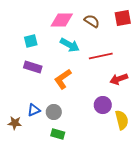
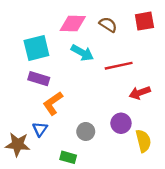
cyan square: (31, 41) -> (36, 48), size x1.6
orange L-shape: (63, 79) -> (53, 103), moved
blue triangle: (34, 110) -> (40, 129), turned -32
gray circle: (54, 112) -> (86, 131), moved
brown star: (15, 123) -> (18, 144), size x1.5

